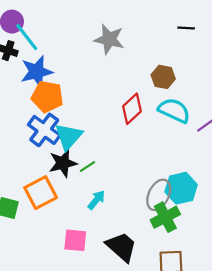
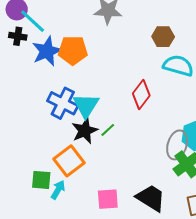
orange pentagon: (47, 97) -> (73, 50), moved
red diamond: (132, 109) -> (141, 94), moved
cyan arrow: (96, 200) -> (58, 190), moved

